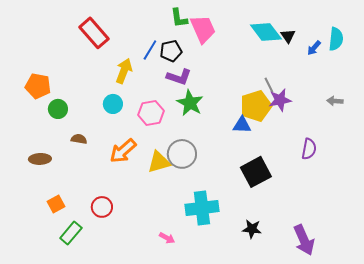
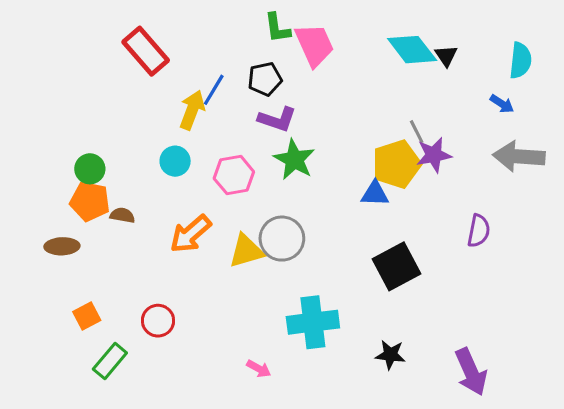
blue arrow: (314, 48) -> (502, 104), moved, turned -98
blue line: (150, 50) -> (214, 90), moved
orange pentagon: (38, 86) -> (90, 201), moved
gray arrow: (335, 101) -> (519, 156), size x2.0

